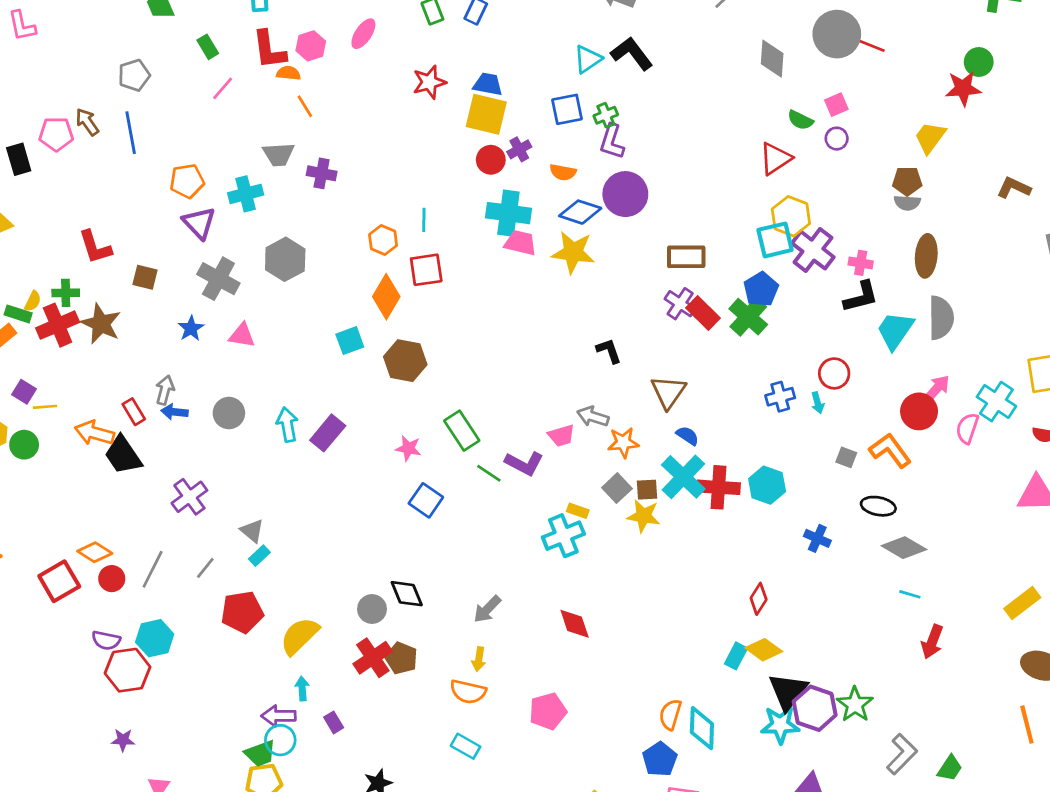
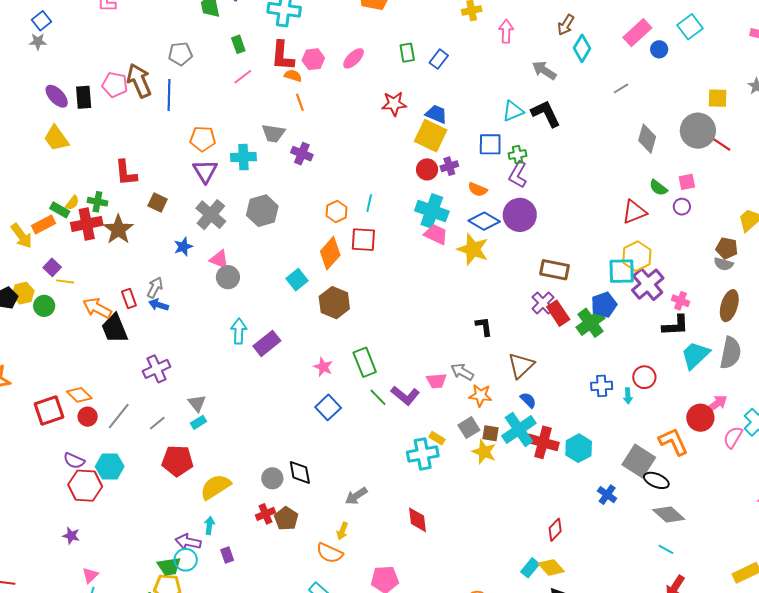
brown arrow: (87, 122) -> (139, 81), size x1.6
cyan square: (350, 341) -> (297, 280), turned -30
gray circle: (229, 413) -> (228, 277), moved
gray square: (846, 457) -> (639, 461), moved, size x2.0
red cross: (373, 658) -> (266, 514), size x0.7

